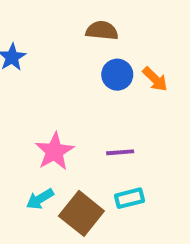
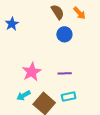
brown semicircle: (102, 31) -> (58, 12), turned 49
orange arrow: (155, 79) -> (79, 13), moved

